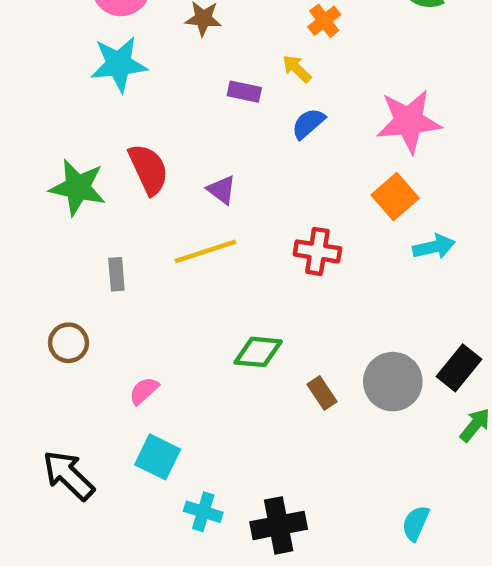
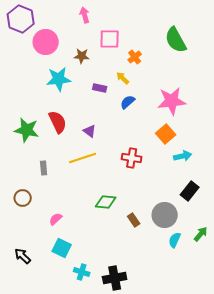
cyan star: (119, 64) -> (59, 79), moved
black rectangle: (459, 368) -> (190, 191), moved
black arrow: (69, 475) -> (23, 256), size x0.7
cyan semicircle: (416, 523) -> (175, 240), moved

